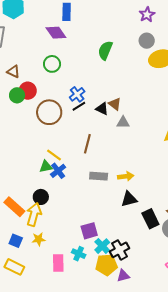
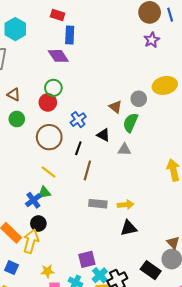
gray circle: (147, 41) -> (139, 99), moved
green semicircle: (105, 50) -> (130, 123), moved
red circle: (28, 91) -> (48, 102), moved
brown triangle: (115, 104) -> (116, 107), moved
black line: (79, 106) -> (78, 148), moved, turned -40
yellow line: (54, 155) -> (49, 172), moved
blue cross: (58, 171) -> (33, 200), moved
black rectangle: (150, 219) -> (151, 270), moved, turned -30
yellow star: (39, 239) -> (47, 271), moved

